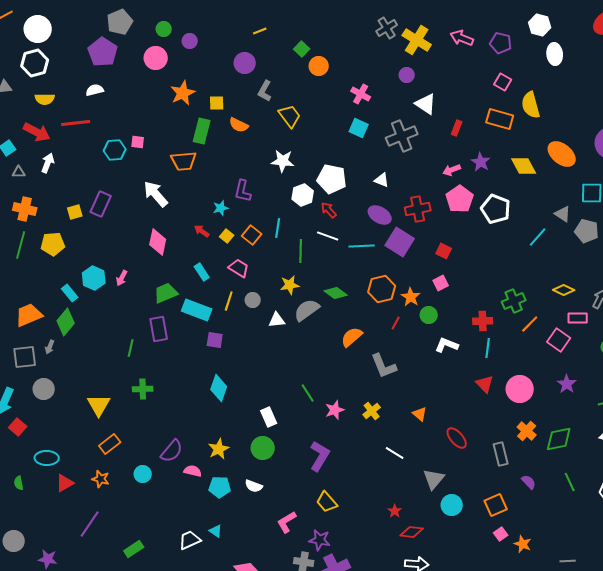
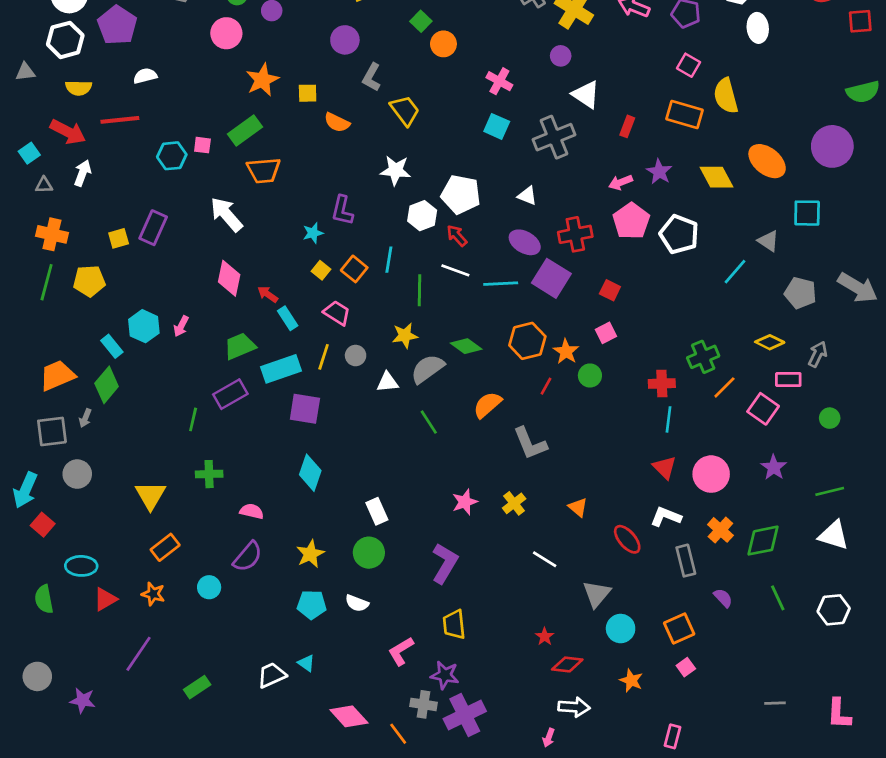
purple pentagon: (103, 52) -> (117, 25), moved
green rectangle: (202, 131) -> (245, 130), moved, turned 40
red arrow: (202, 231) -> (268, 294), moved
gray pentagon: (587, 231) -> (800, 293), moved
cyan rectangle: (197, 310) -> (281, 369), turned -40
purple rectangle: (159, 329) -> (230, 394), turned 70
purple square: (215, 340) -> (305, 409), size x1.4
white L-shape: (447, 345) -> (666, 517), moved
green line: (308, 393) -> (429, 422), moved
pink semicircle: (193, 471) -> (252, 511), moved
green semicircle: (19, 483) -> (44, 599), size x1.5
yellow trapezoid: (327, 502) -> (454, 625), turned 35
orange star: (523, 544) -> (631, 680), moved

